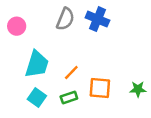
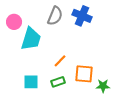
cyan trapezoid: (37, 64) -> (31, 39), moved
green star: (138, 89) -> (103, 86), moved
cyan square: (37, 97) -> (31, 82), turned -35

